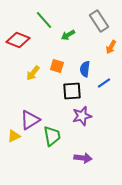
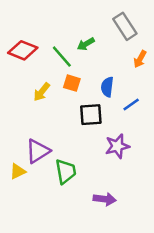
green line: (44, 20) -> (62, 57), moved
purple star: (82, 116) -> (117, 146), moved

